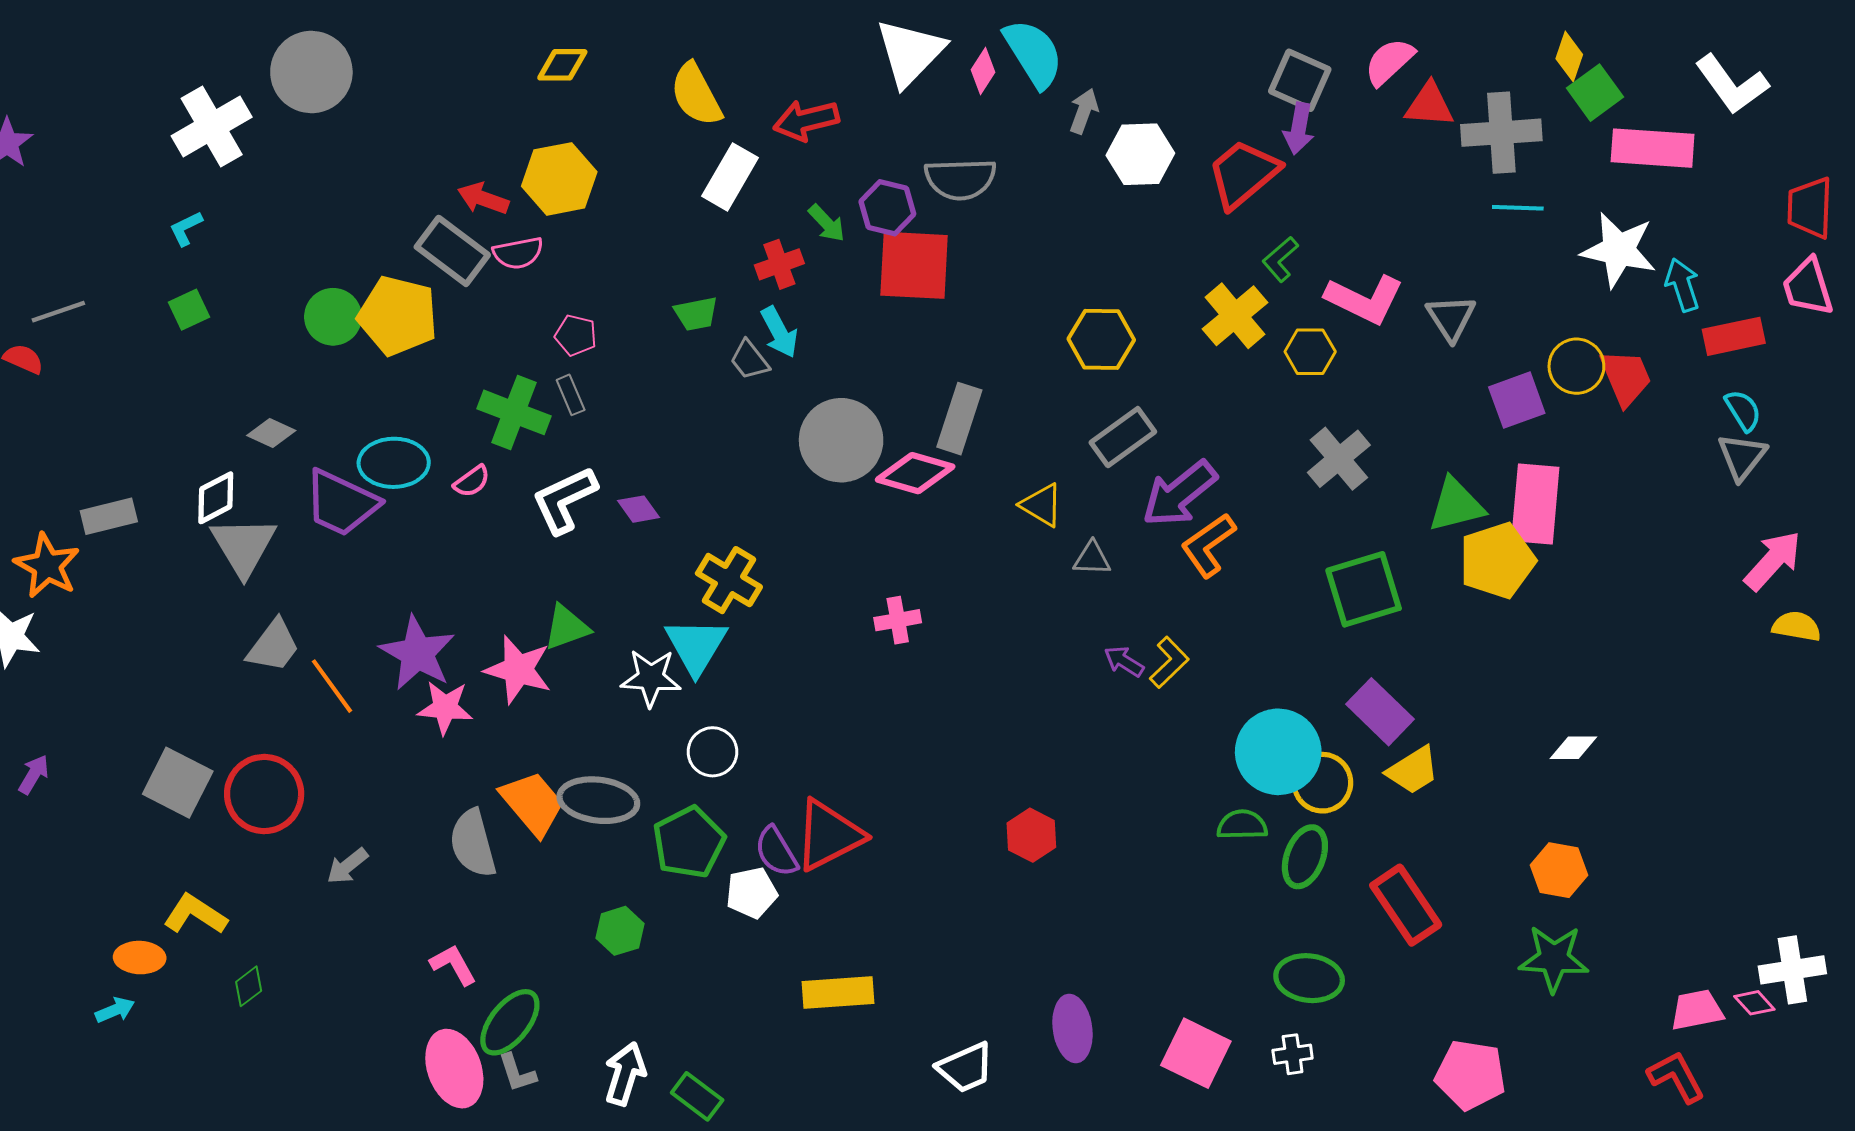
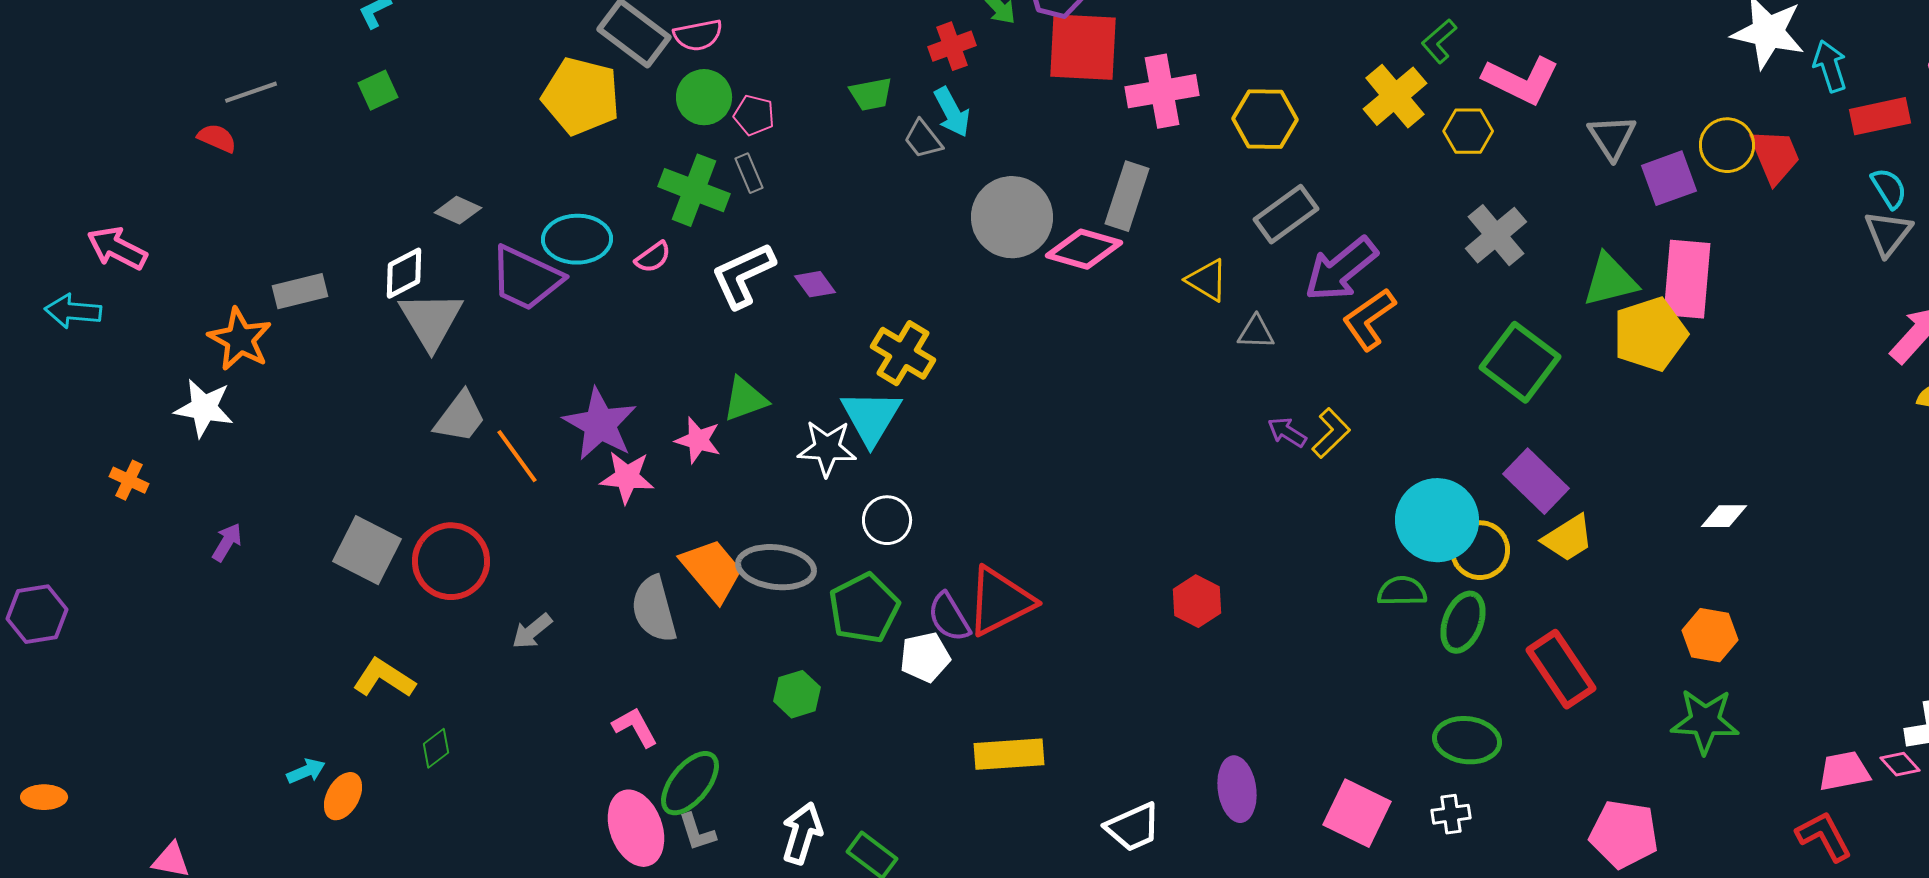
green circle: (333, 317) -> (704, 97), moved
gray triangle: (1451, 318) -> (1612, 137), moved
green square: (1364, 589) -> (1520, 362), turned -36
pink cross: (898, 620) -> (1162, 91), moved, size x1.6
pink star: (518, 670) -> (698, 440), size x0.7
orange ellipse: (140, 958) -> (343, 796), moved, turned -63

